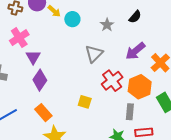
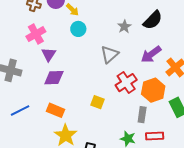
black semicircle: (135, 17) -> (153, 20), size x1.5
cyan circle: (72, 19) -> (78, 29), moved
purple diamond: (40, 80) -> (54, 78), turned 50
orange rectangle: (43, 113) -> (56, 110), turned -30

